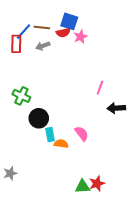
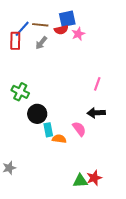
blue square: (69, 21) -> (67, 19), turned -30
gray arrow: (43, 46) -> (41, 43), turned -32
black arrow: (116, 108) -> (96, 113), moved

